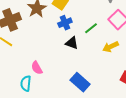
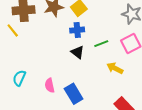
yellow arrow: (111, 47) -> (115, 68), turned 35
pink semicircle: (37, 68) -> (50, 85), moved

